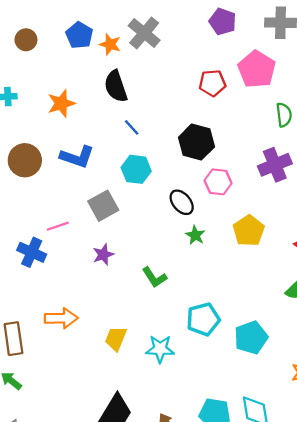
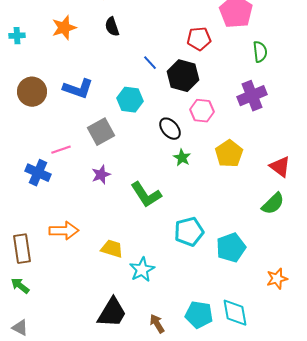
red pentagon: (212, 83) -> (199, 39), moved
black semicircle: (116, 86) -> (112, 27), size x0.7
orange star: (61, 103) -> (64, 28), moved
blue line: (132, 127) -> (150, 63), moved
green L-shape: (154, 277) -> (146, 195), size x1.4
yellow trapezoid: (116, 339) -> (112, 249), turned 85
cyan star: (160, 349) -> (142, 270), moved, turned -30

